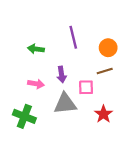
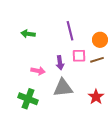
green arrow: (36, 49) -> (28, 34), moved
pink square: (86, 87) -> (79, 56), moved

